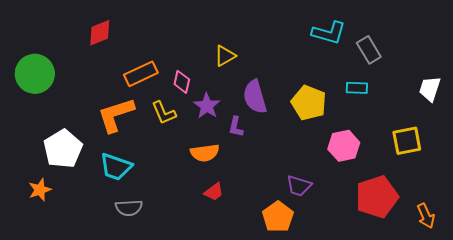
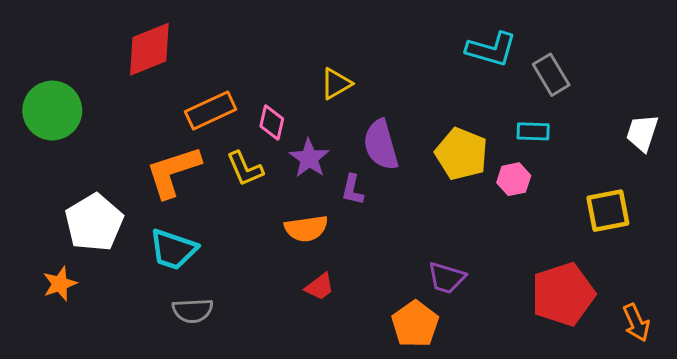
red diamond: (100, 33) -> (149, 49), size x1.4
pink hexagon: (344, 146) -> (514, 179), moved, size x0.7

